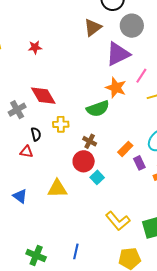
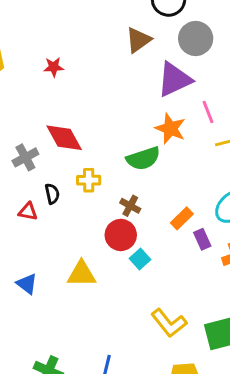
pink line: (141, 76) -> (208, 112), turned -56
red triangle: (26, 152) -> (28, 212), moved

